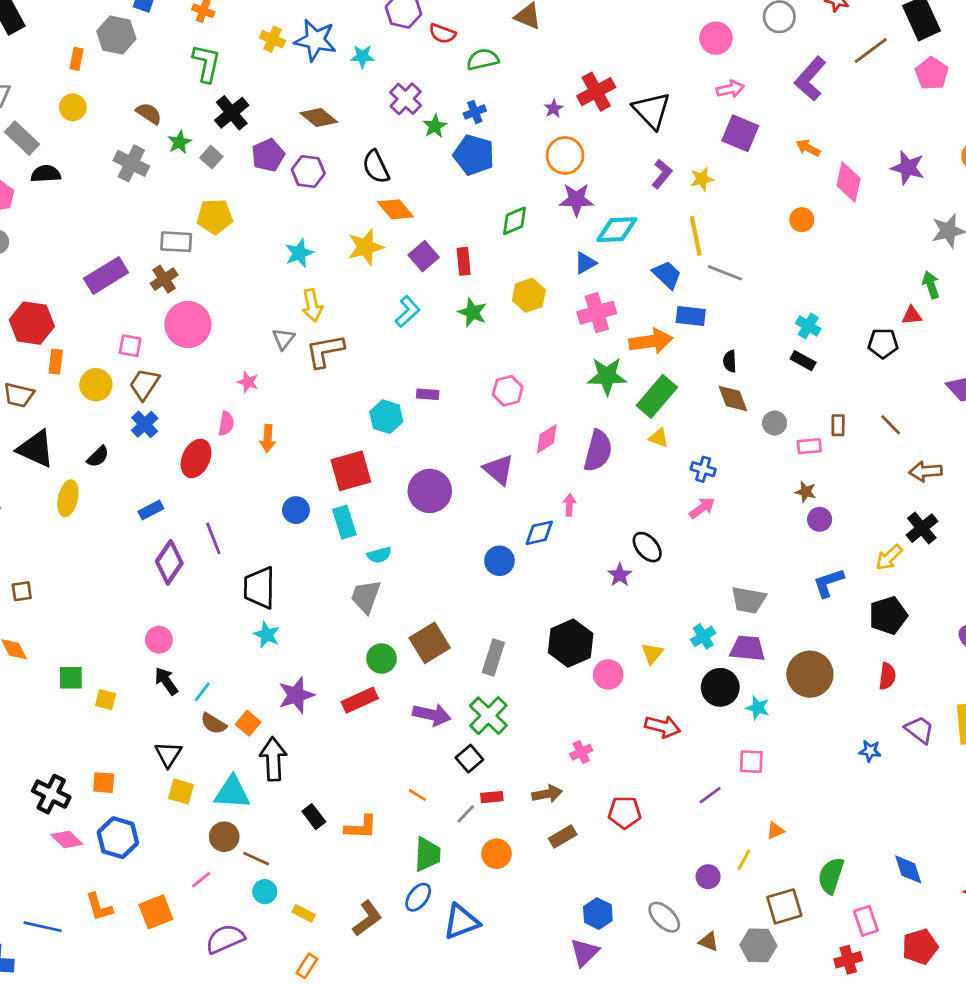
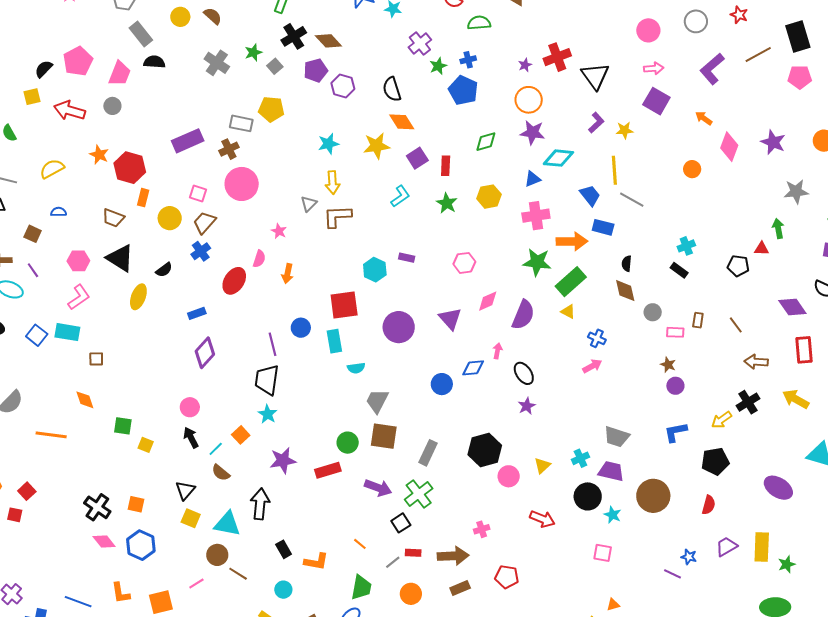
pink pentagon: (932, 73) -> (800, 77), turned 30
brown semicircle: (149, 113) -> (213, 16), moved
brown diamond: (319, 118) -> (328, 41), moved
cyan cross: (808, 326) -> (686, 246), turned 30
purple line: (213, 538) -> (272, 344), moved
black ellipse: (647, 547) -> (524, 373), moved
gray trapezoid: (366, 596) -> (377, 401), moved
brown square: (430, 643) -> (384, 436), turned 32
orange square: (248, 723) -> (241, 435), moved
purple trapezoid: (920, 730) -> (726, 547), turned -75
brown arrow: (547, 794) -> (453, 556), size x1.4
purple line: (710, 795) -> (673, 574), moved, turned 54
cyan circle: (265, 892) -> (283, 590), moved

